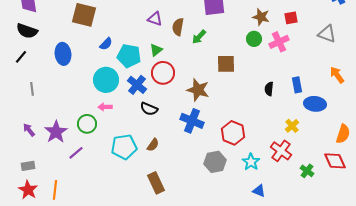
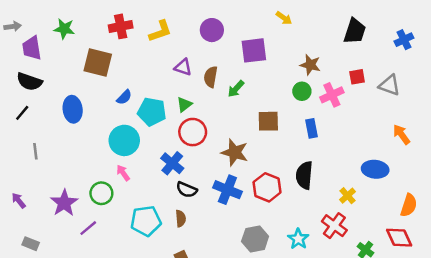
red square: (291, 18) -> (357, 77), moved
blue cross: (137, 85) -> (172, 163), moved
blue rectangle: (297, 85) -> (311, 128), moved
black semicircle: (269, 89) -> (304, 175), moved, size x1.6
pink arrow: (105, 107) -> (123, 173), turned 56
black semicircle: (149, 109) -> (187, 190), moved
purple arrow: (29, 130) -> (19, 200), moved
red hexagon: (233, 133) -> (267, 187), moved
brown semicircle: (153, 145) -> (181, 218), turned -40
gray rectangle: (28, 166) -> (31, 244), turned 32

